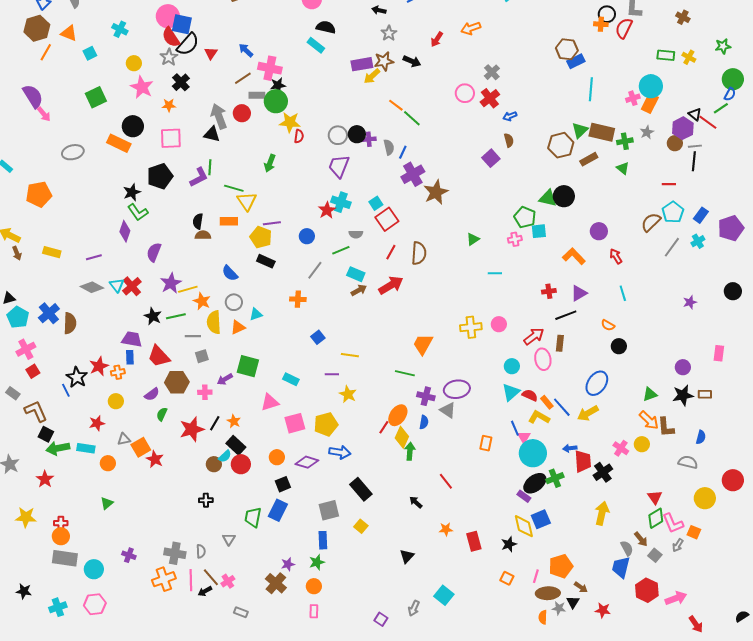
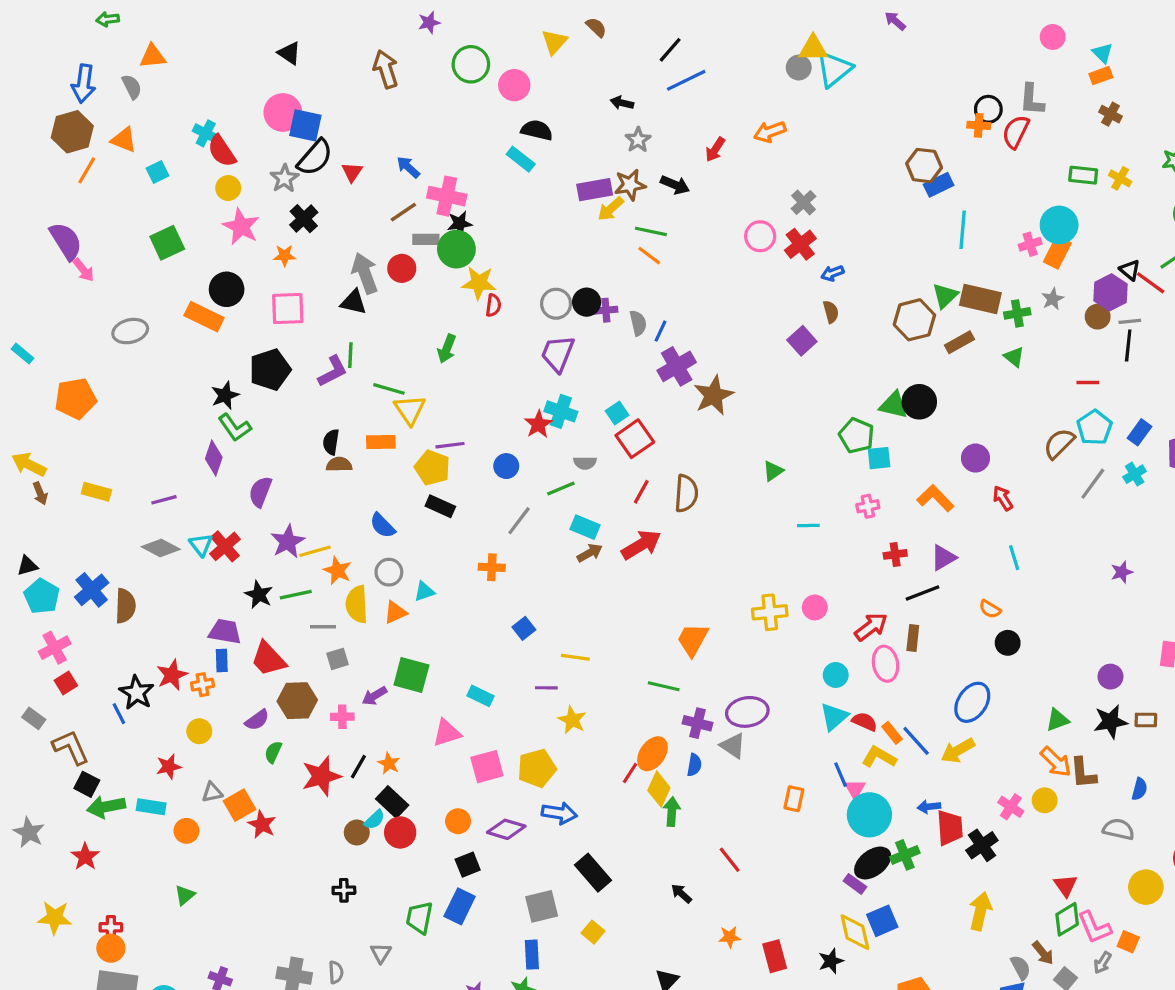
red semicircle: (171, 37) -> (222, 151), moved
green line: (412, 118) -> (651, 231), moved, turned -30
pink cross: (515, 239) -> (868, 506), moved

